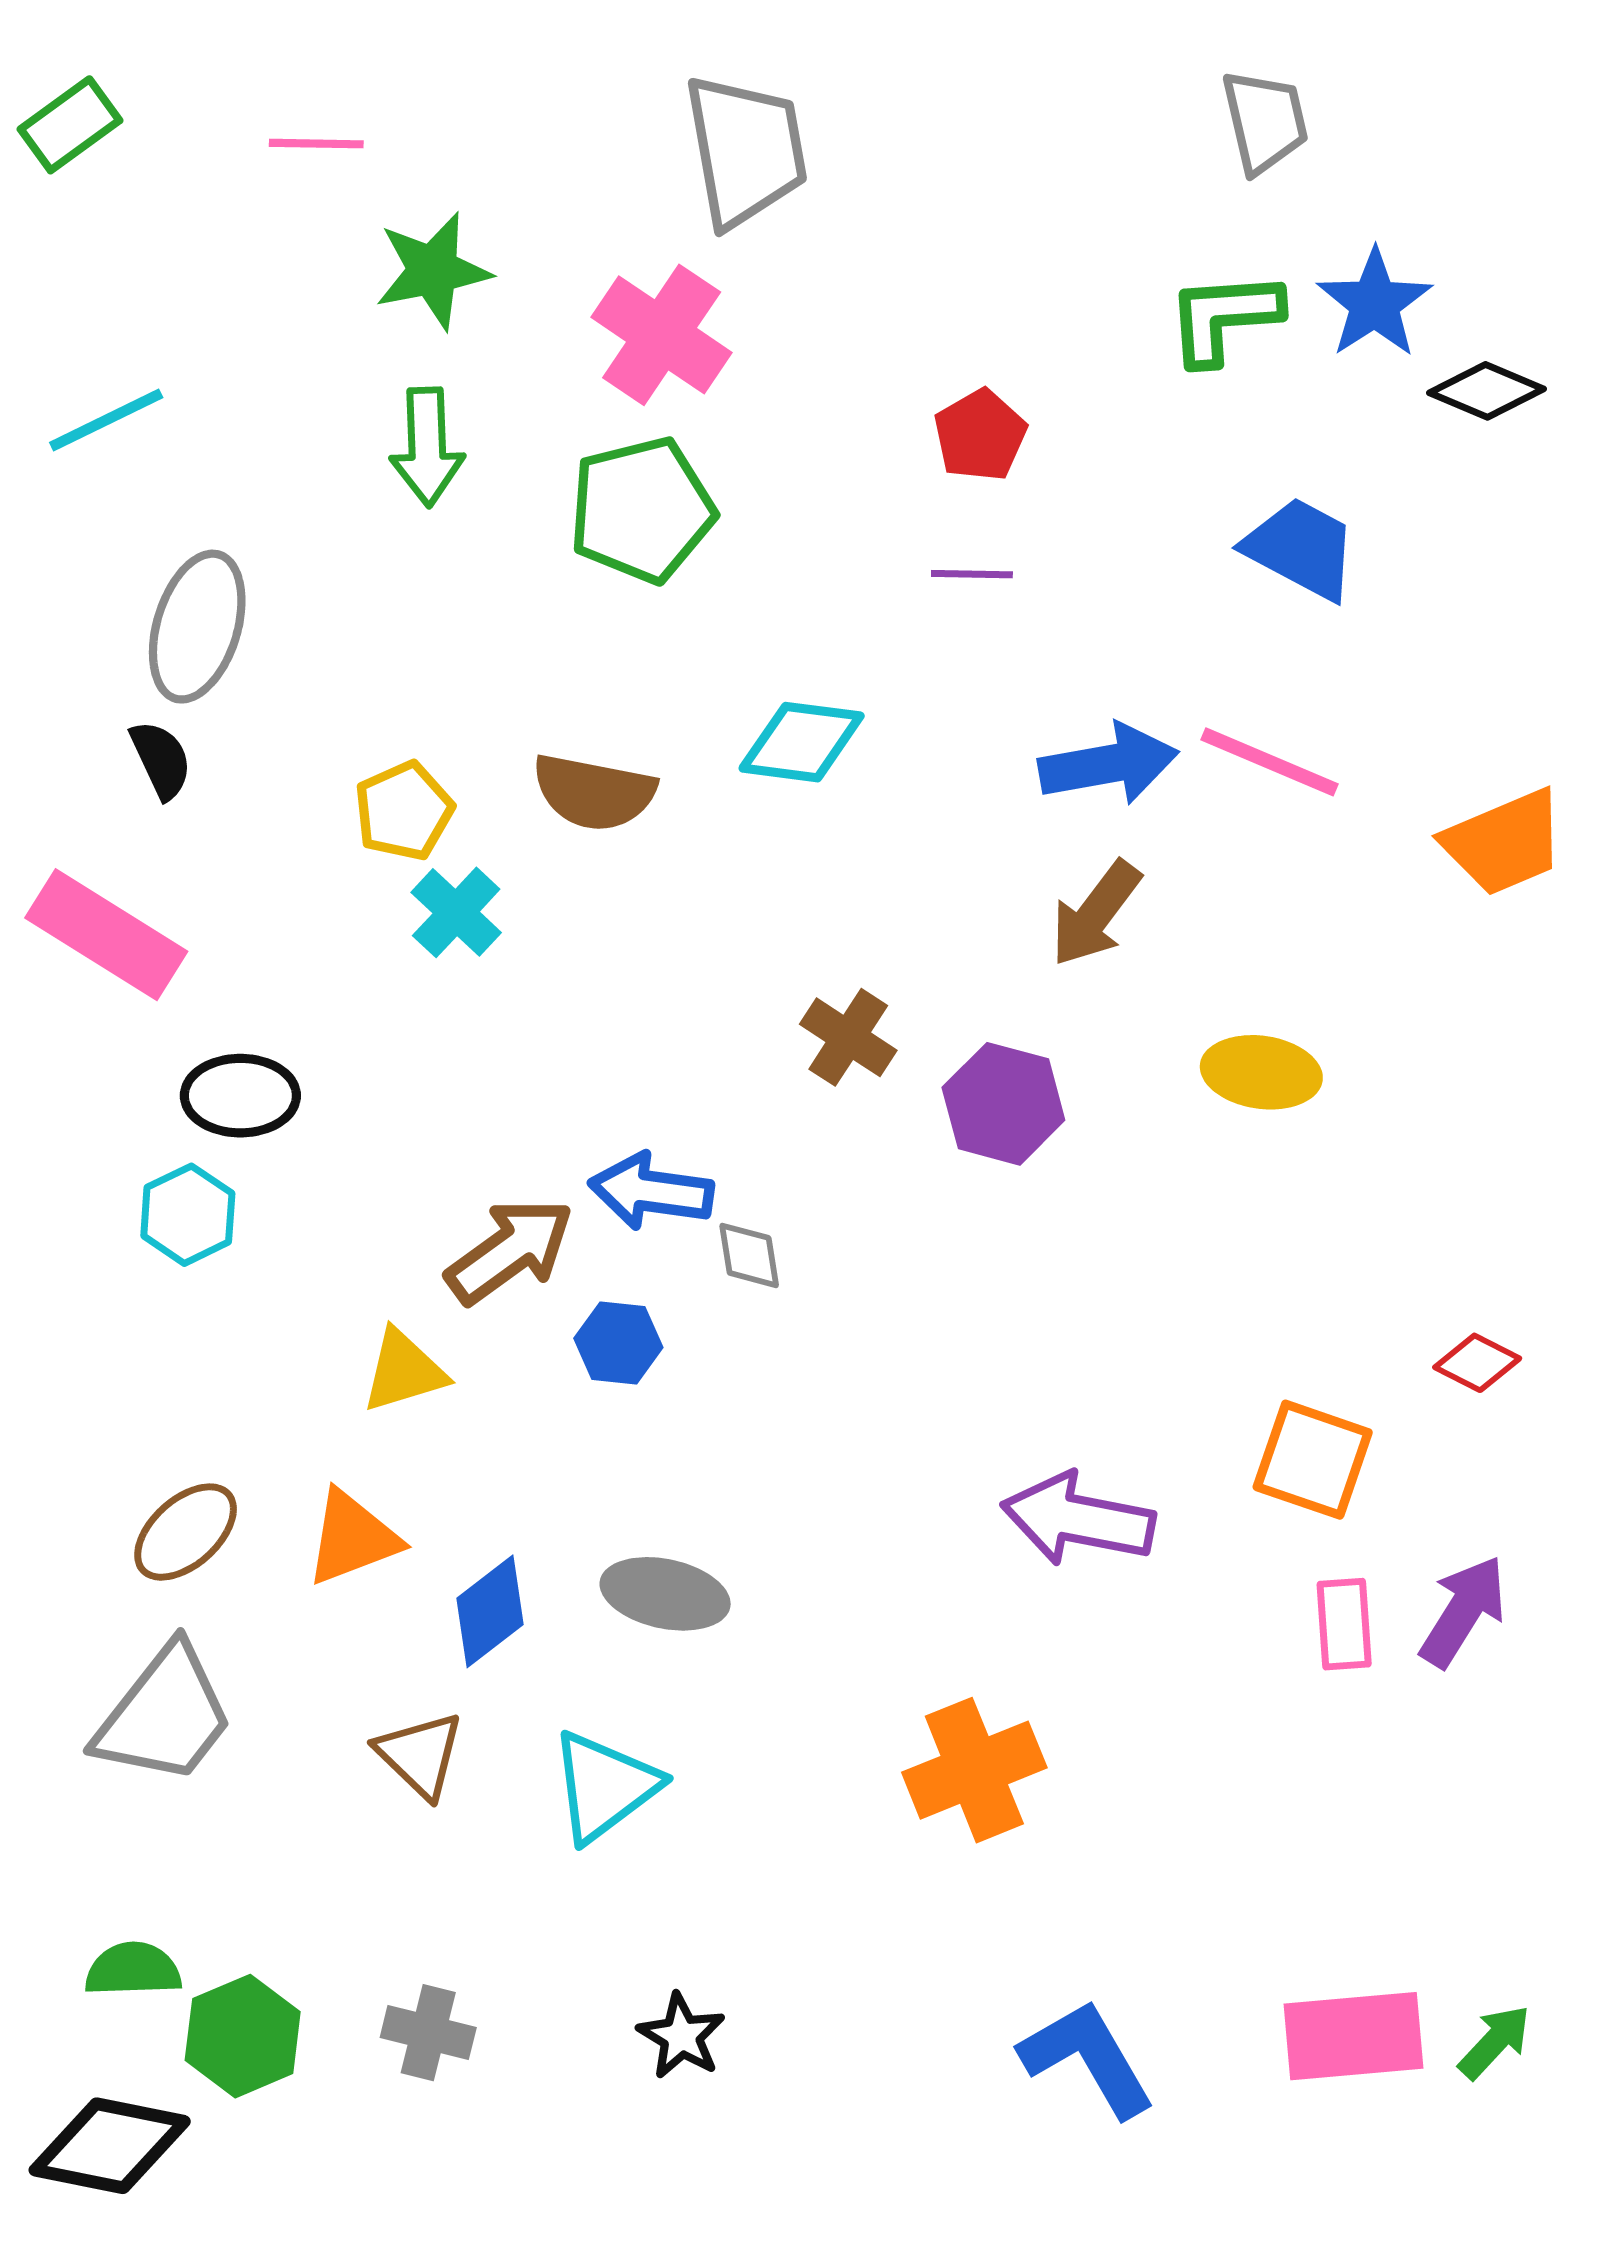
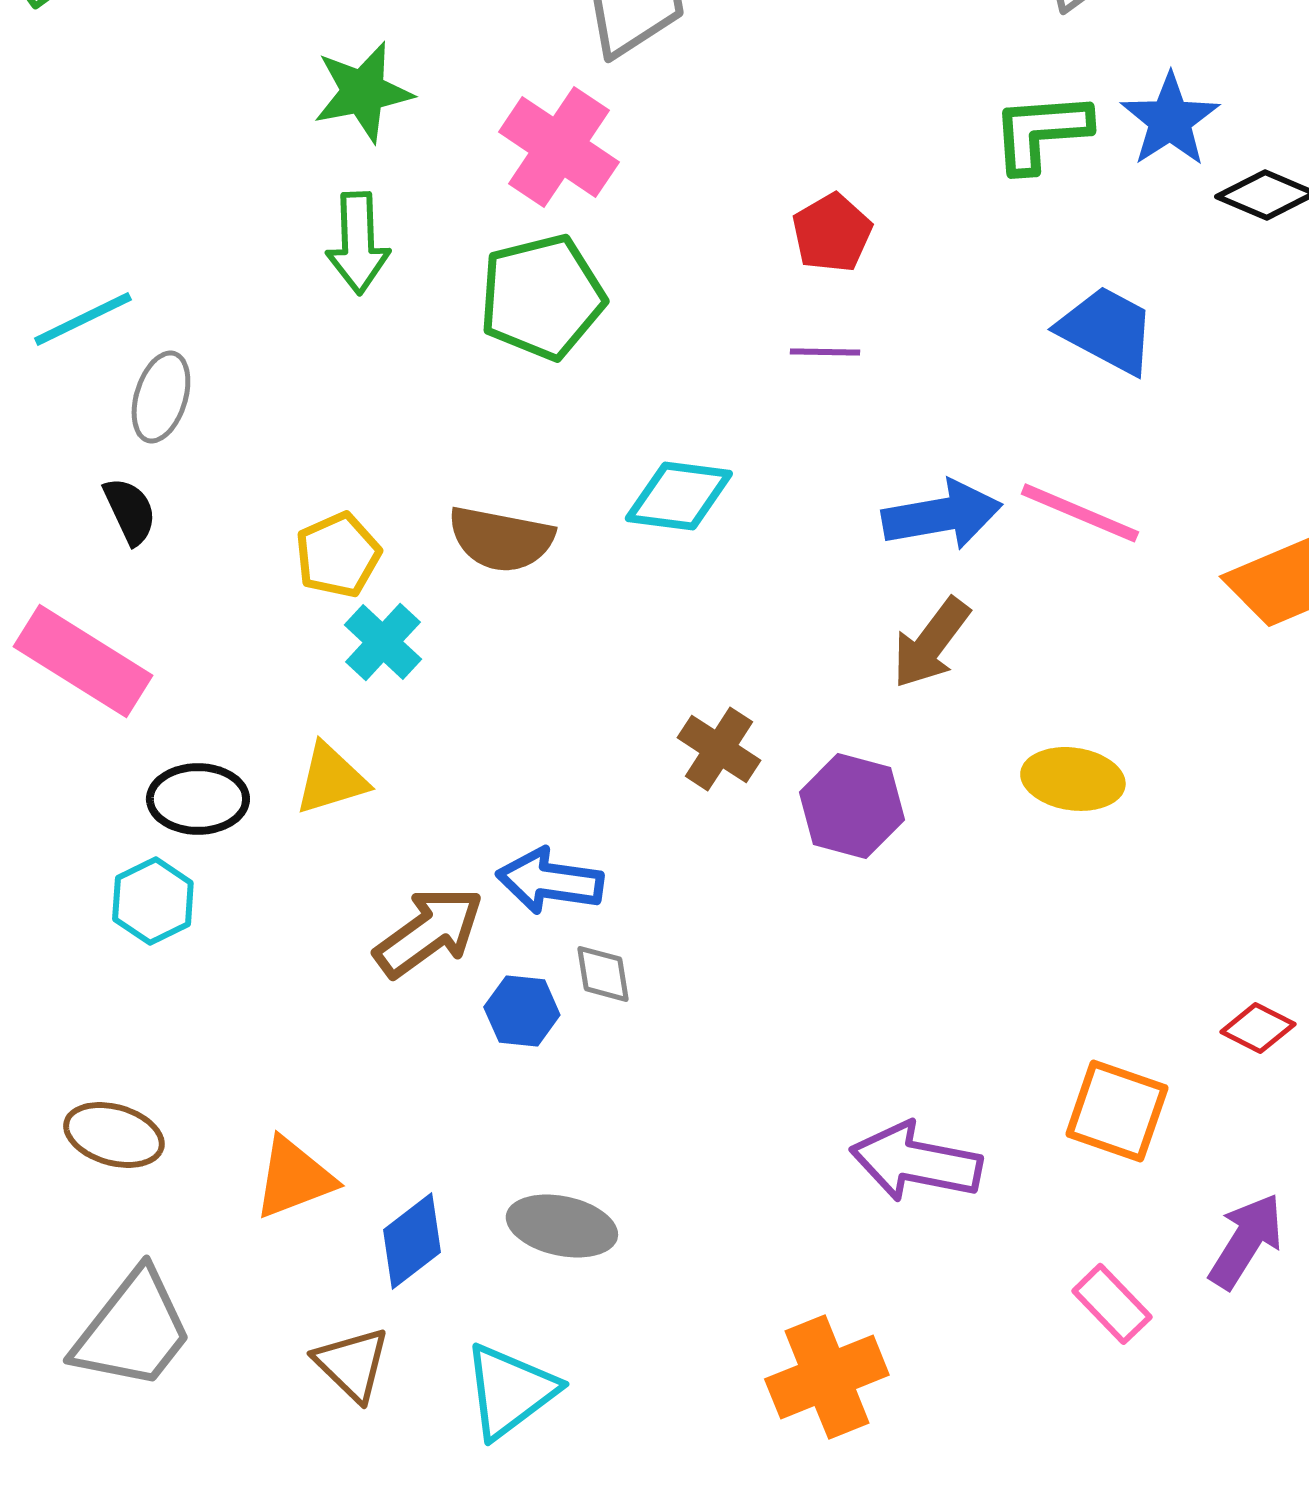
cyan line: (106, 420) -> (83, 319), moved
gray ellipse: (197, 627) -> (161, 397), size x0.7
gray diamond: (749, 1255) -> (603, 974), moved
yellow triangle: (404, 1371) -> (331, 779), moved
brown ellipse: (186, 1532) -> (114, 1135), moved, turned 58
pink rectangle: (1344, 1624) -> (1112, 1304), moved, turned -40

